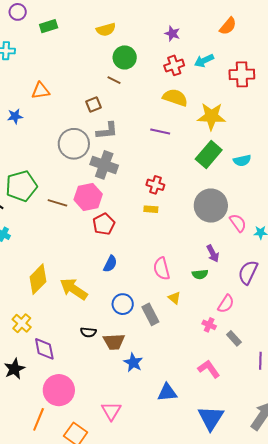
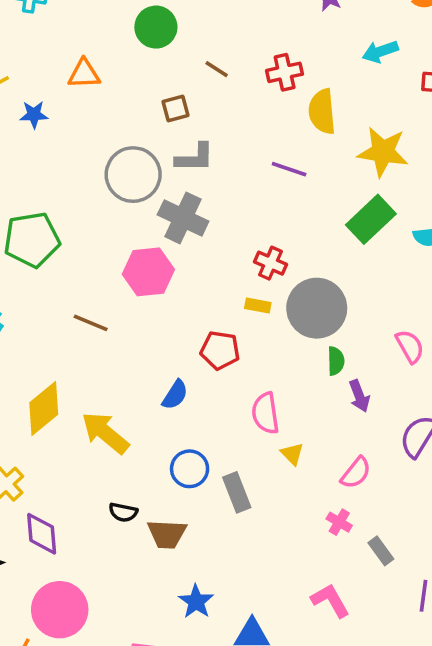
green circle: (125, 57) -> (156, 27), moved
red cross: (174, 65) -> (285, 72), moved
yellow semicircle: (175, 97) -> (322, 112), turned -120
brown line: (57, 203) -> (91, 323), moved
gray circle: (211, 206) -> (317, 308), moved
red pentagon: (104, 224) -> (220, 350), moved, turned 30
green semicircle: (200, 274) -> (336, 361), moved, turned -91
yellow triangle: (174, 298) -> (292, 454), moved
pink semicircle: (226, 304) -> (356, 473), moved
blue star: (133, 363) -> (196, 602), moved

